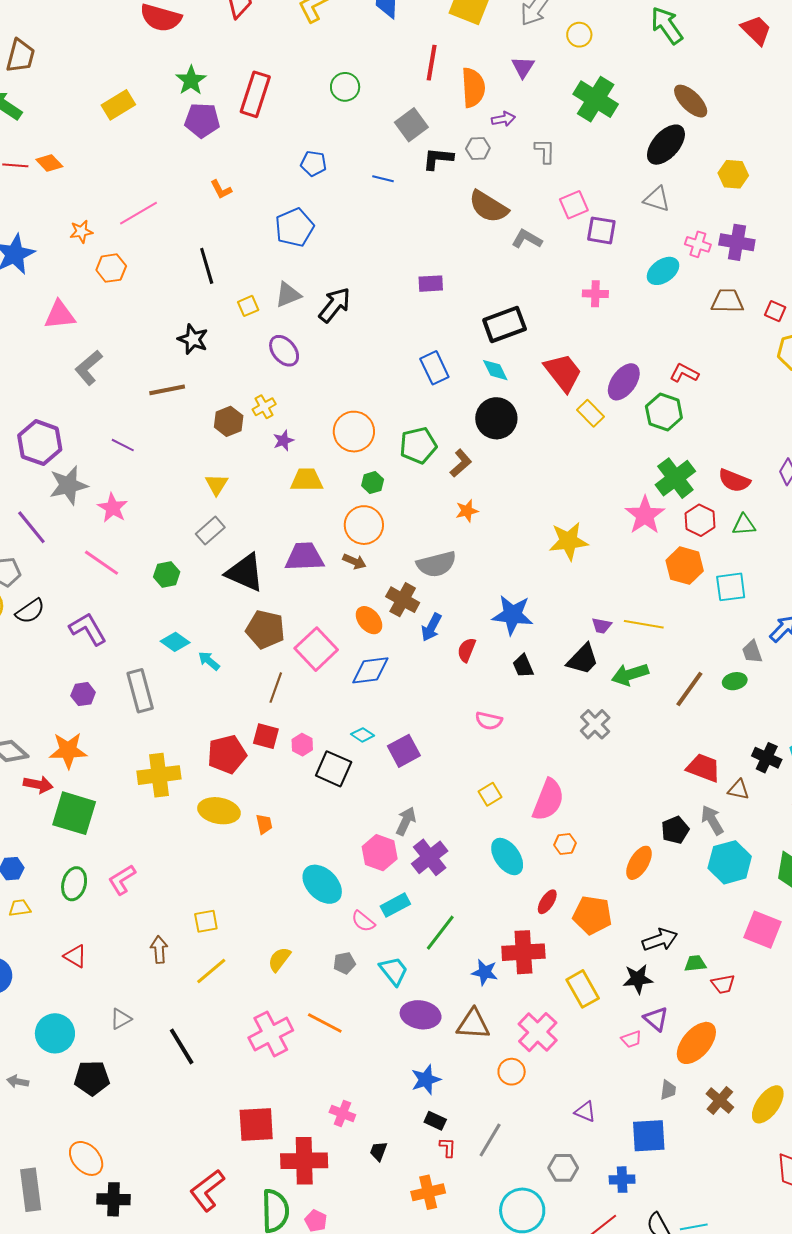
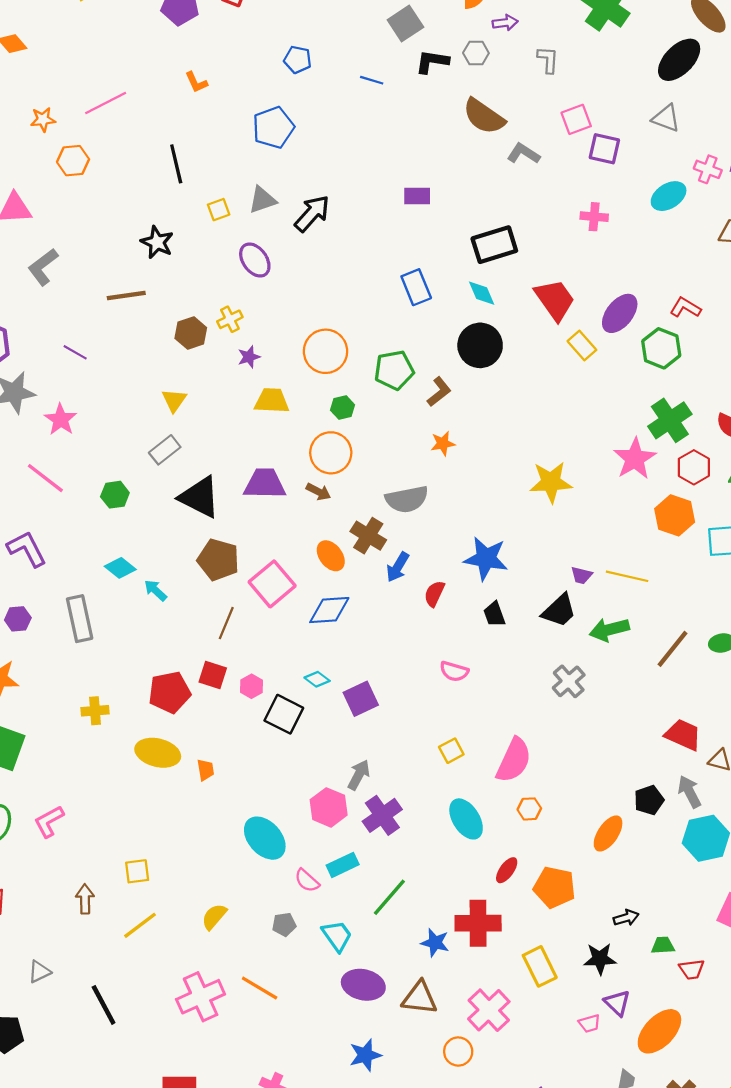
yellow cross: (159, 775) -> (95, 711), size x0.6
black arrow: (660, 940) -> (626, 918), size x0.7

